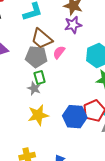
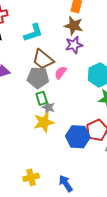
gray star: (34, 88) -> (48, 107), moved
yellow star: (38, 115) -> (44, 122), moved

